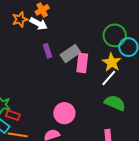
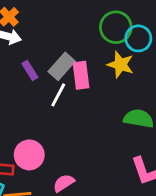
white line: (109, 78) -> (58, 95), moved
pink circle: (64, 113) -> (29, 155), moved

